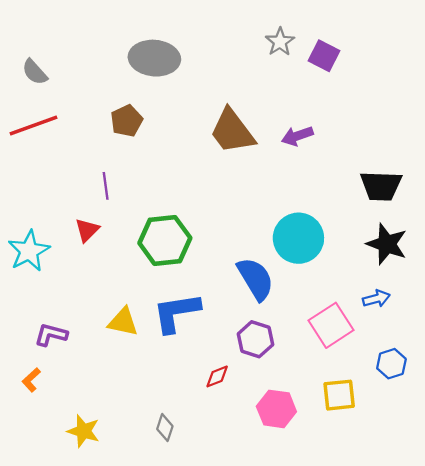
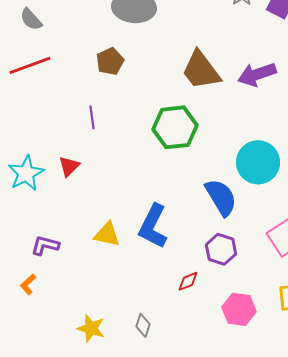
purple arrow: (297, 136) -> (257, 74), size x1.4
red triangle: (87, 230) -> (69, 166), moved
green hexagon: (165, 240) -> (175, 127), moved
blue L-shape: (176, 313) -> (153, 226), turned -54
yellow star: (84, 431) -> (91, 328), moved

